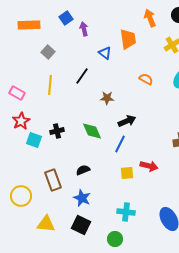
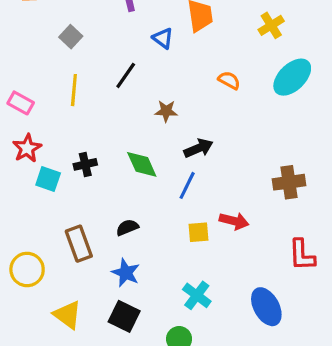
cyan cross: (126, 212) -> (197, 295), turned 30
yellow triangle: (46, 224) -> (67, 315), turned 30

